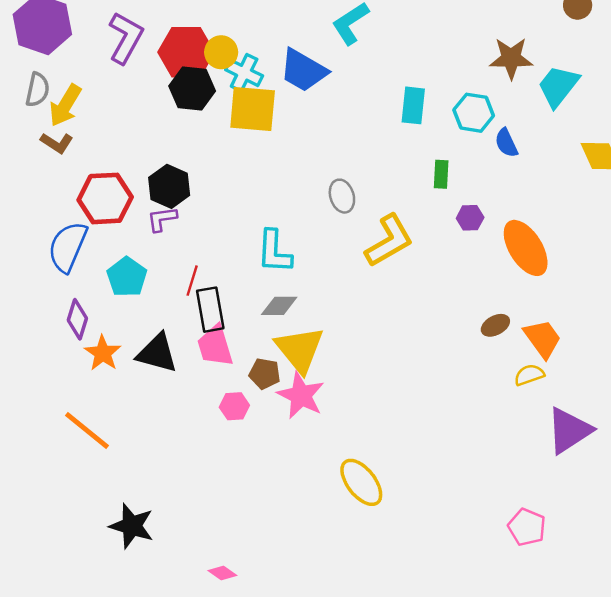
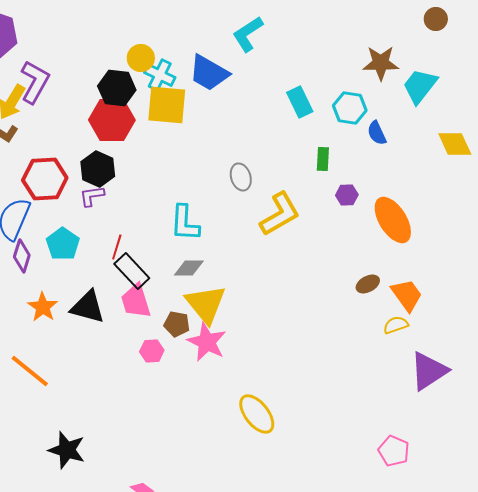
purple L-shape: (126, 38) -> (35, 82), moved
red hexagon: (186, 52) -> (112, 120), moved
cyan rectangle: (413, 105) -> (300, 102), turned -32
black rectangle: (210, 310) -> (132, 271), turned -33
purple diamond: (77, 319) -> (22, 256), moved

